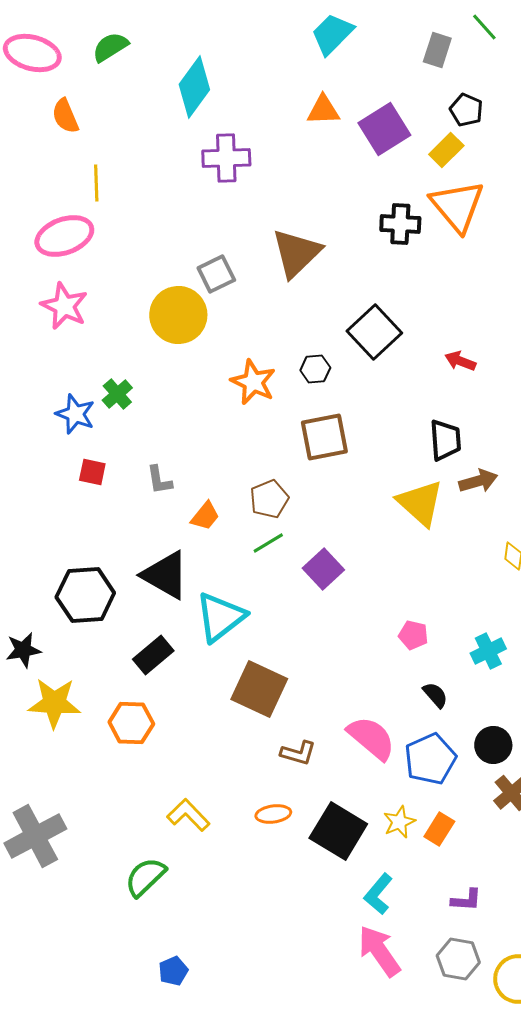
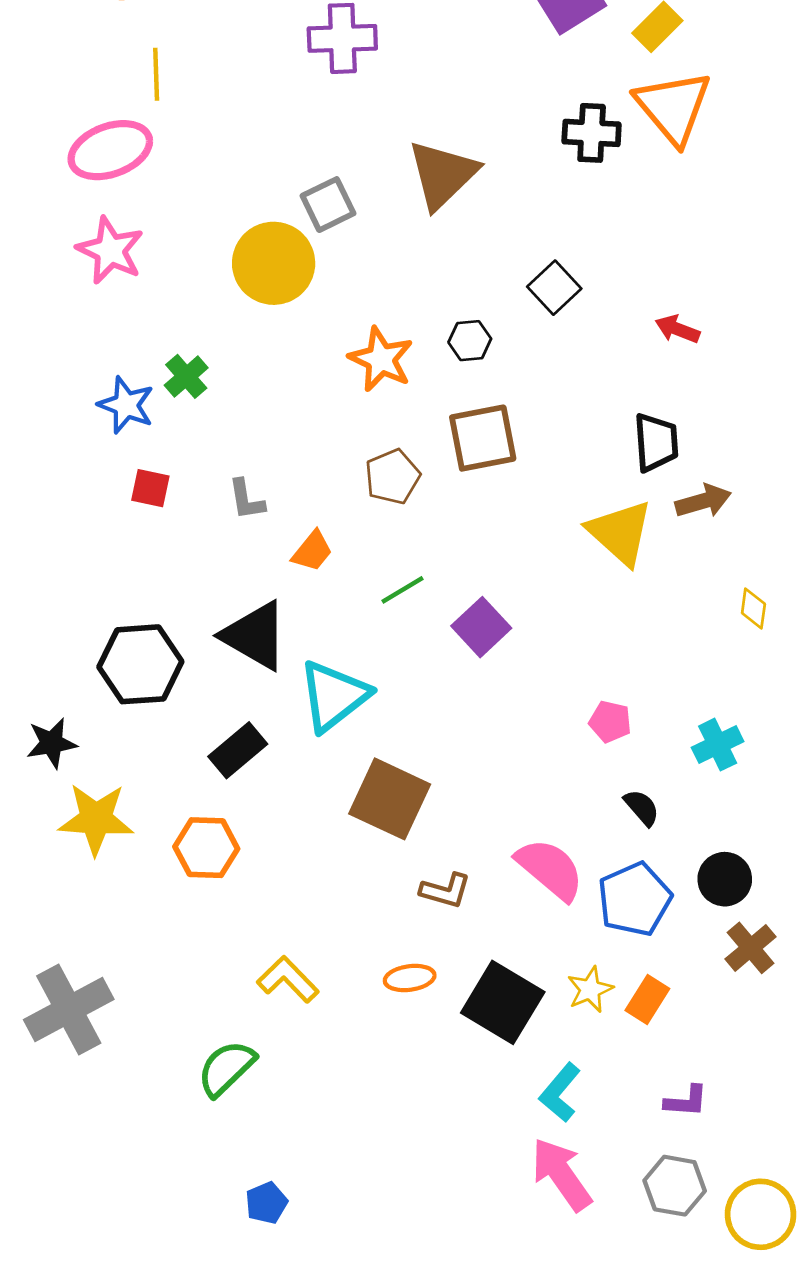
black square: (374, 332) -> (554, 288), size x0.7
brown pentagon: (269, 499) -> (392, 477), moved

